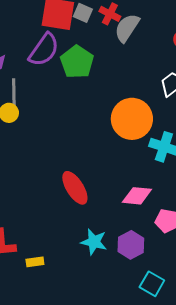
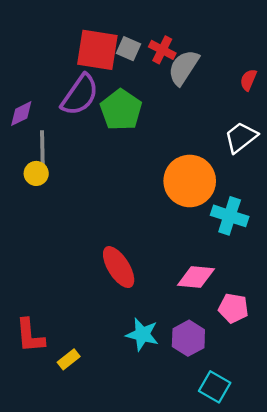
yellow rectangle: (35, 262) -> (69, 359), turned -30

